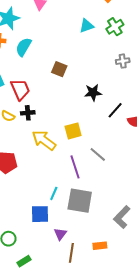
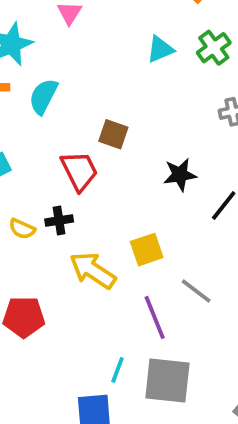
red trapezoid: (20, 90) -> (79, 171), moved

